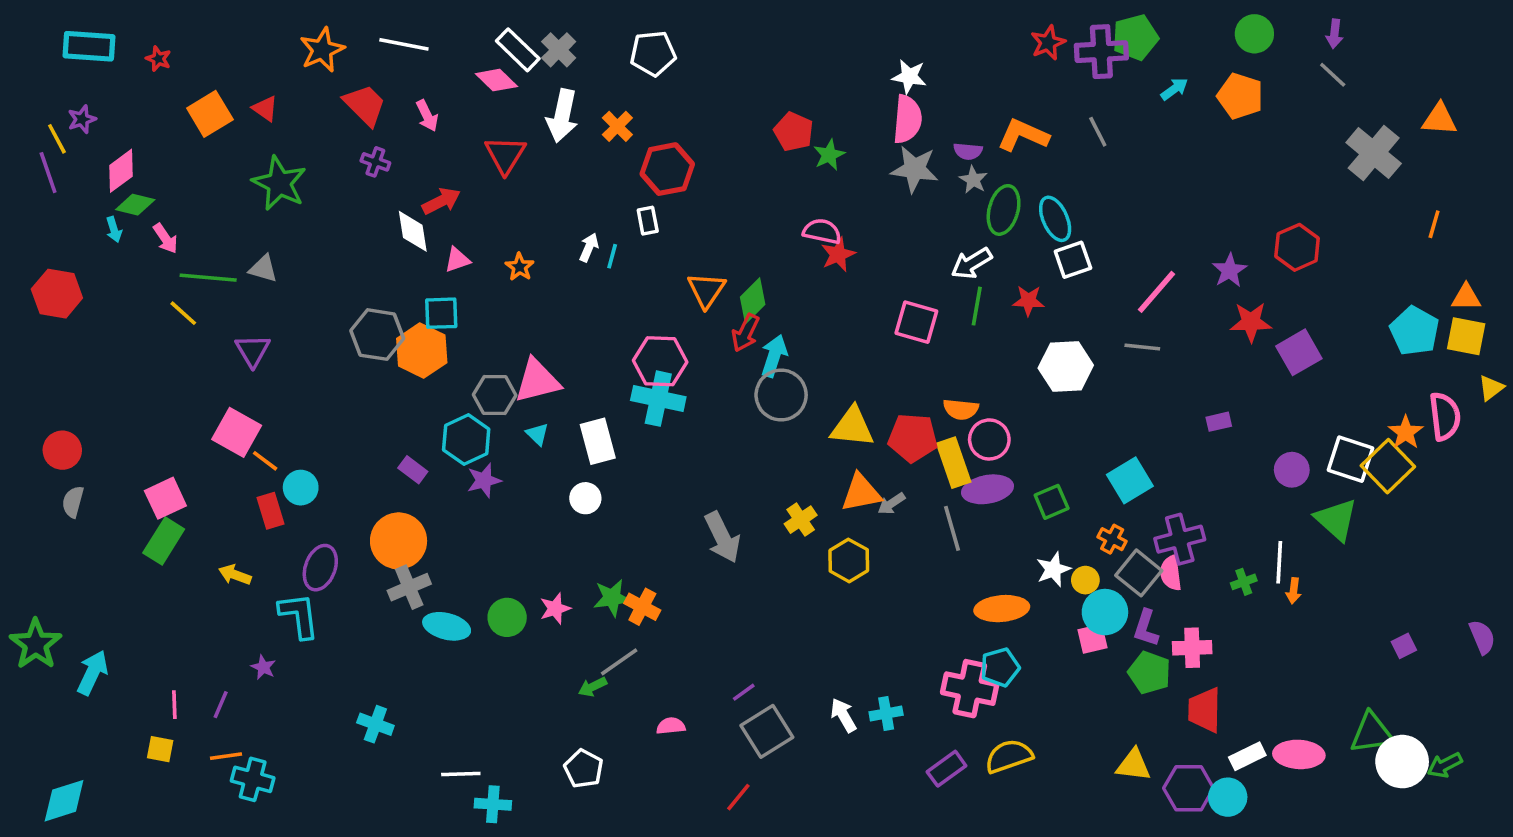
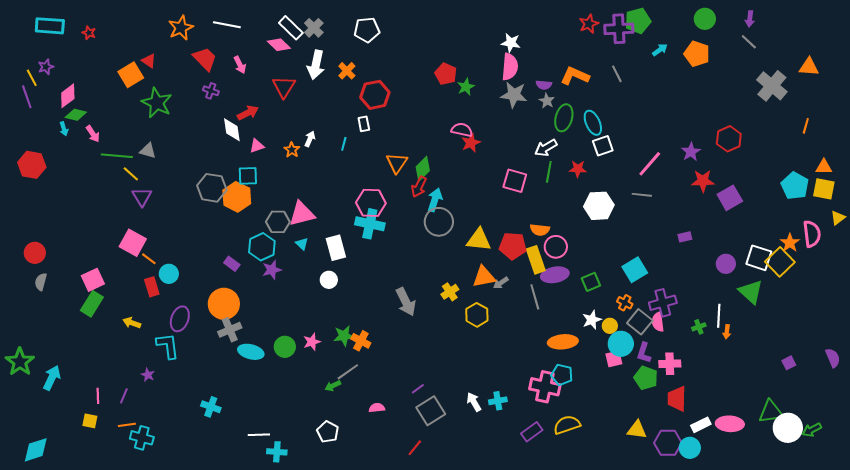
orange square: (210, 114) -> (131, 75), moved
white arrow: (589, 247) -> (310, 139), moved
yellow line: (183, 313) -> (131, 174), moved
cyan pentagon: (1000, 667) -> (562, 375), turned 30

